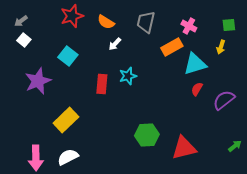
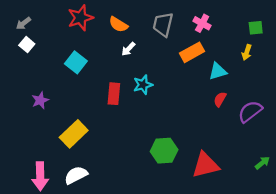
pink cross: (189, 26) -> (202, 23), moved
cyan triangle: (195, 64) -> (218, 71), size x0.7
purple star: (38, 81) -> (40, 100), moved, size x0.6

